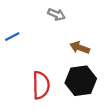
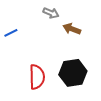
brown arrow: (80, 48) -> (72, 29), moved

